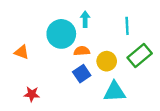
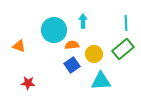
cyan arrow: (85, 19) -> (83, 21), moved
cyan line: (127, 26) -> (126, 23), moved

